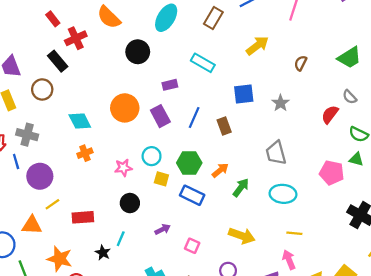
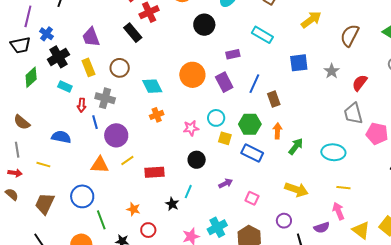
brown semicircle: (301, 63) -> (350, 35), size x1.6
brown circle: (42, 89) -> (120, 68), moved
red semicircle: (330, 114) -> (360, 83), moved
brown rectangle: (224, 126) -> (274, 99), moved
gray trapezoid: (276, 153) -> (353, 113), moved
orange arrow: (220, 170) -> (277, 131), turned -49
orange triangle: (32, 225) -> (100, 165), moved
orange star: (60, 259) -> (133, 209), size x0.6

